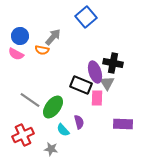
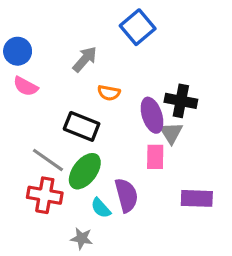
blue circle: (20, 36) -> (18, 51), moved
orange semicircle: (42, 50) -> (109, 93), moved
black rectangle: (81, 85) -> (82, 126), moved
purple semicircle: (79, 122) -> (126, 195), size x1.5
red cross: (23, 135) -> (45, 195), moved, turned 35

